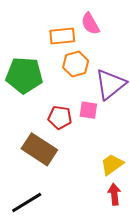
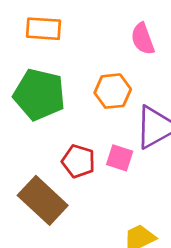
orange rectangle: (62, 36) -> (44, 29), moved

